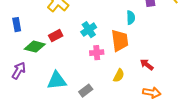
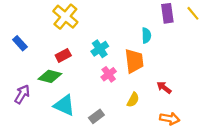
blue rectangle: (17, 25) -> (20, 43), turned -32
green diamond: (35, 47) -> (50, 76), moved
pink cross: (97, 53) -> (109, 74), turned -32
cyan triangle: (57, 81) -> (64, 105), turned 30

